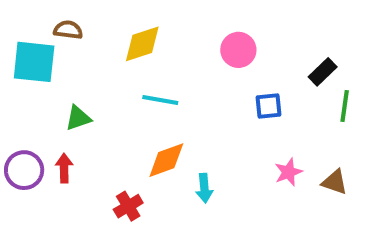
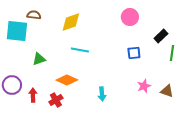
pink circle: (238, 50) -> (130, 17), moved
orange diamond: (166, 160) -> (67, 80), moved, turned 45
red arrow: (64, 168) -> (33, 95), moved
red cross: (128, 206) -> (56, 100), moved

